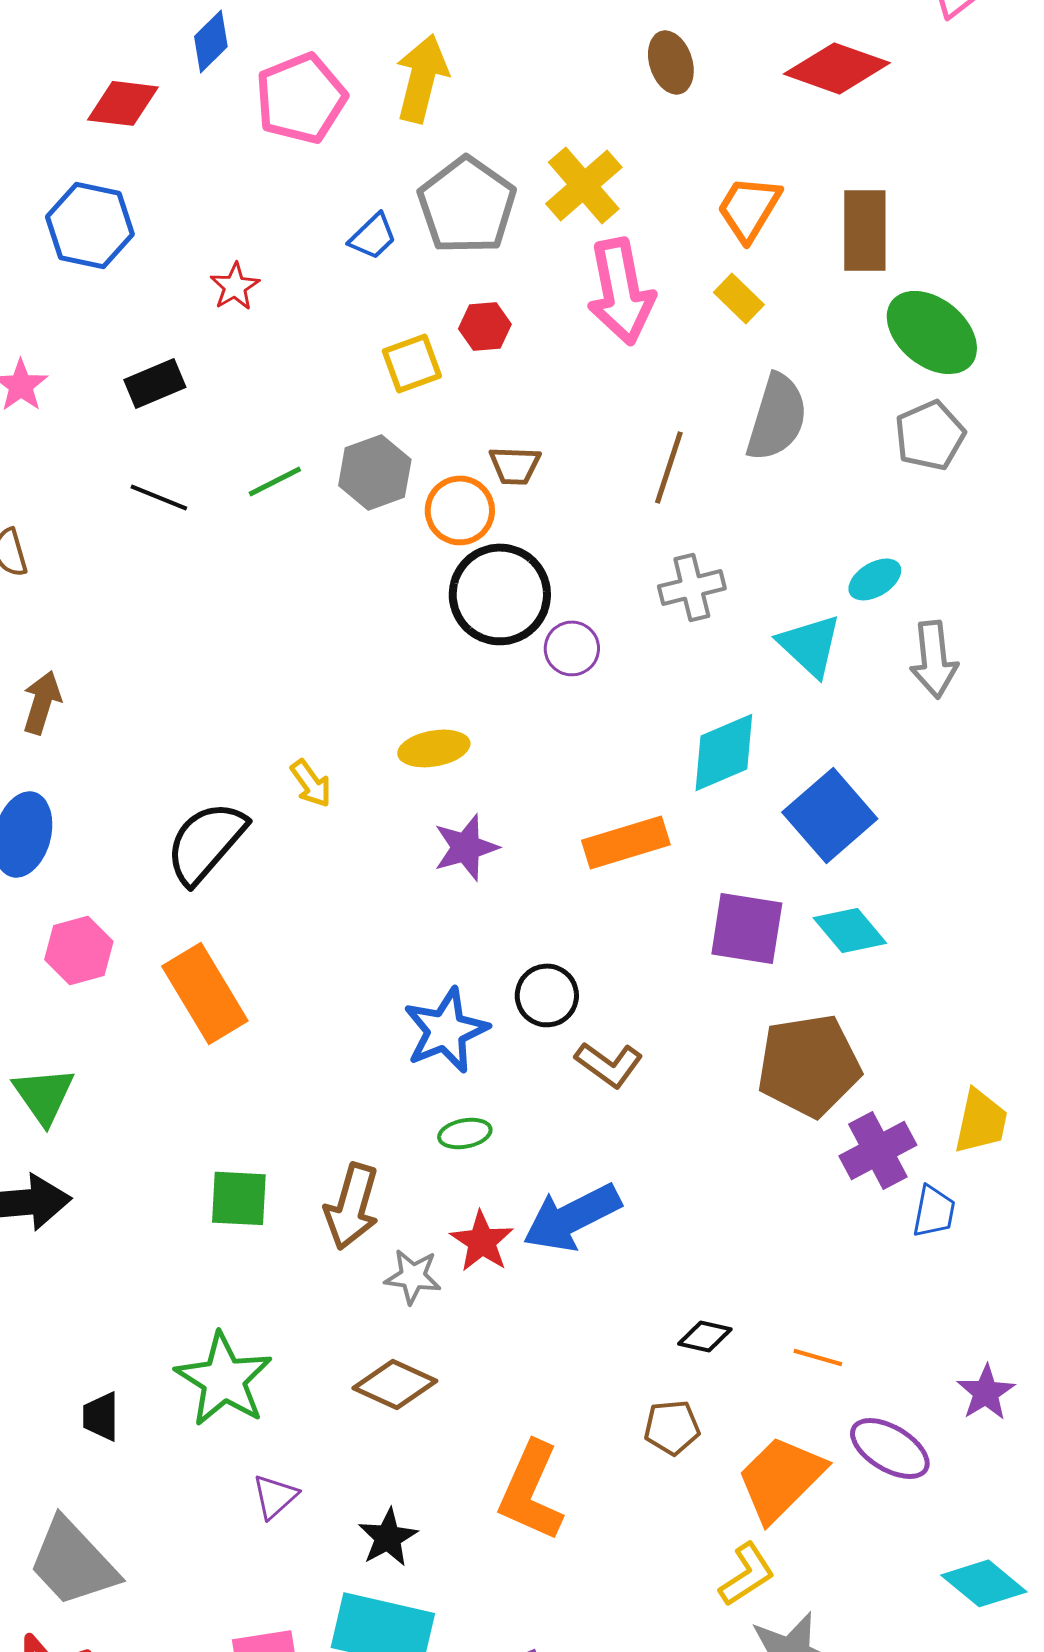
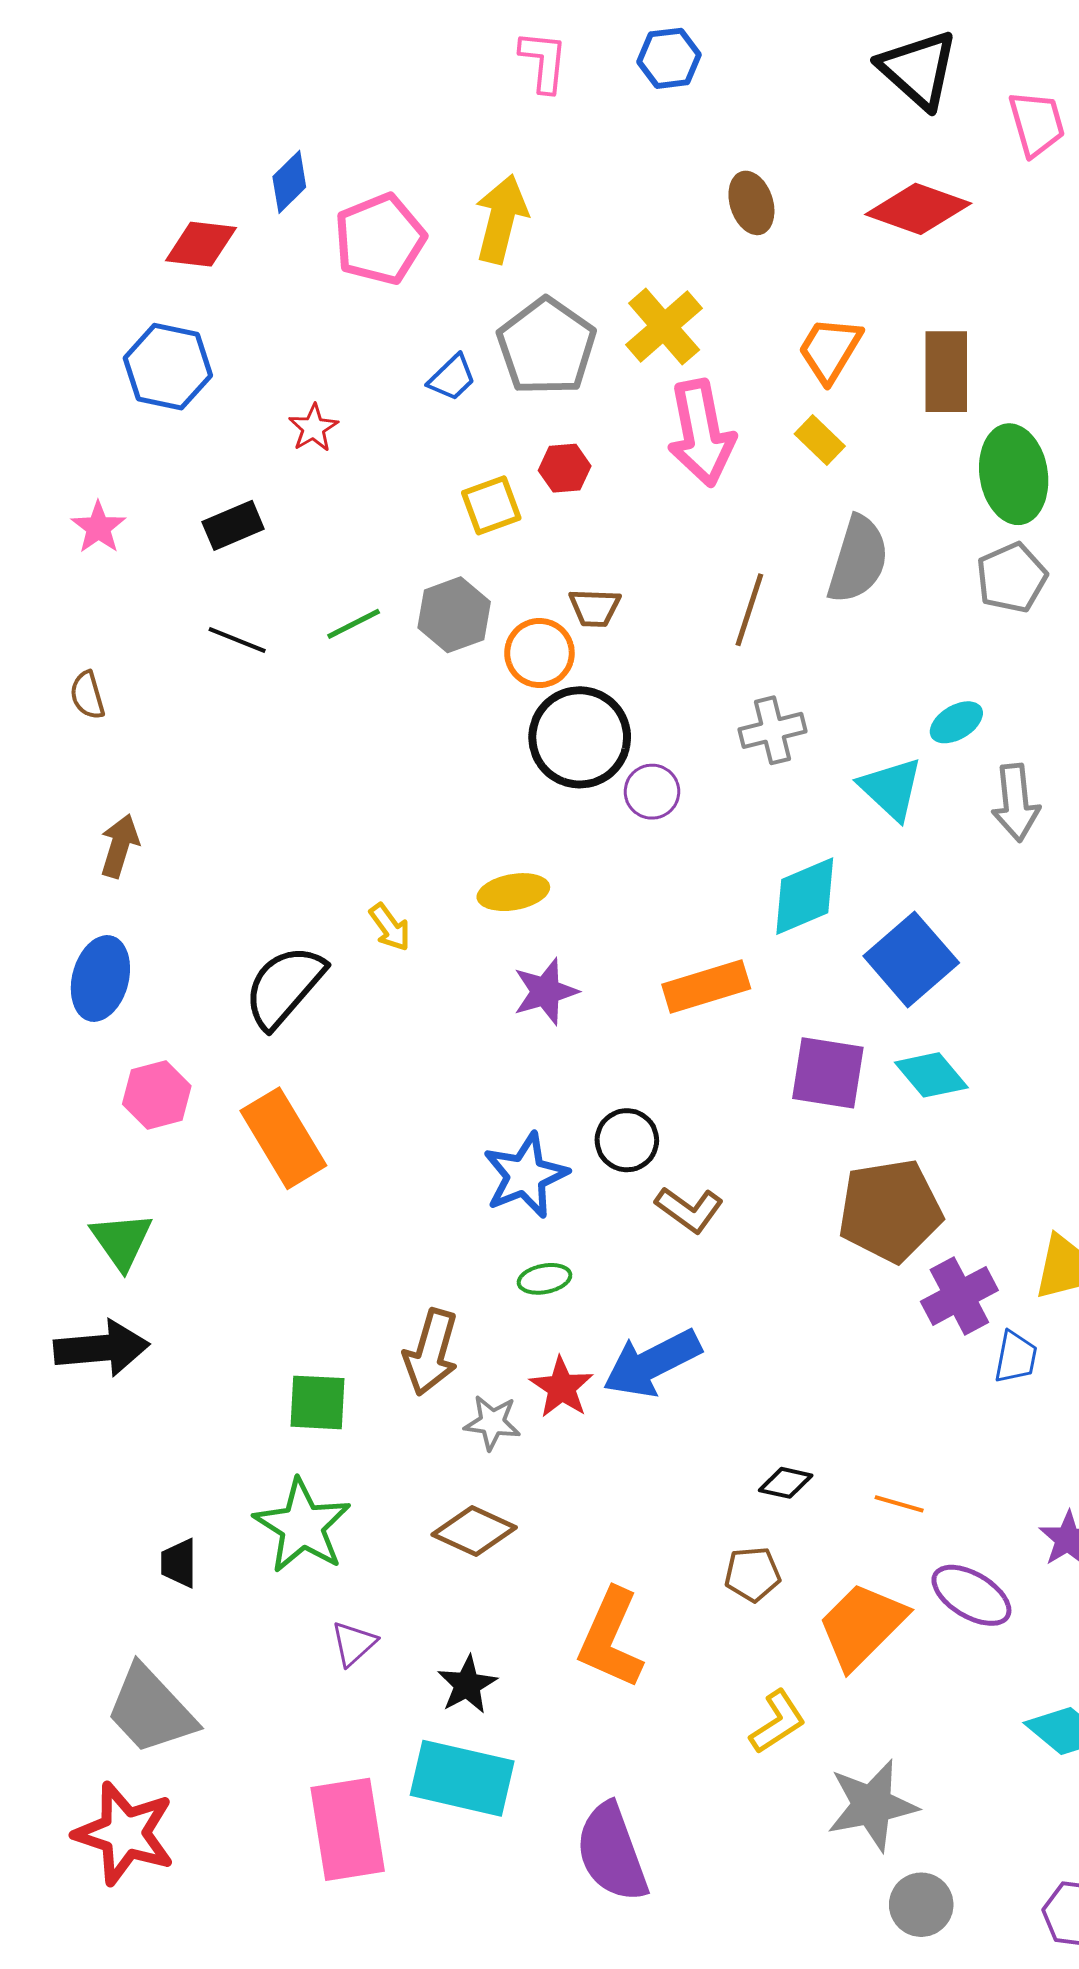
green ellipse: (932, 332) -> (1014, 474), turned 42
green square: (239, 1198) -> (317, 1402), moved
yellow L-shape: (747, 1574) -> (778, 1722), moved

